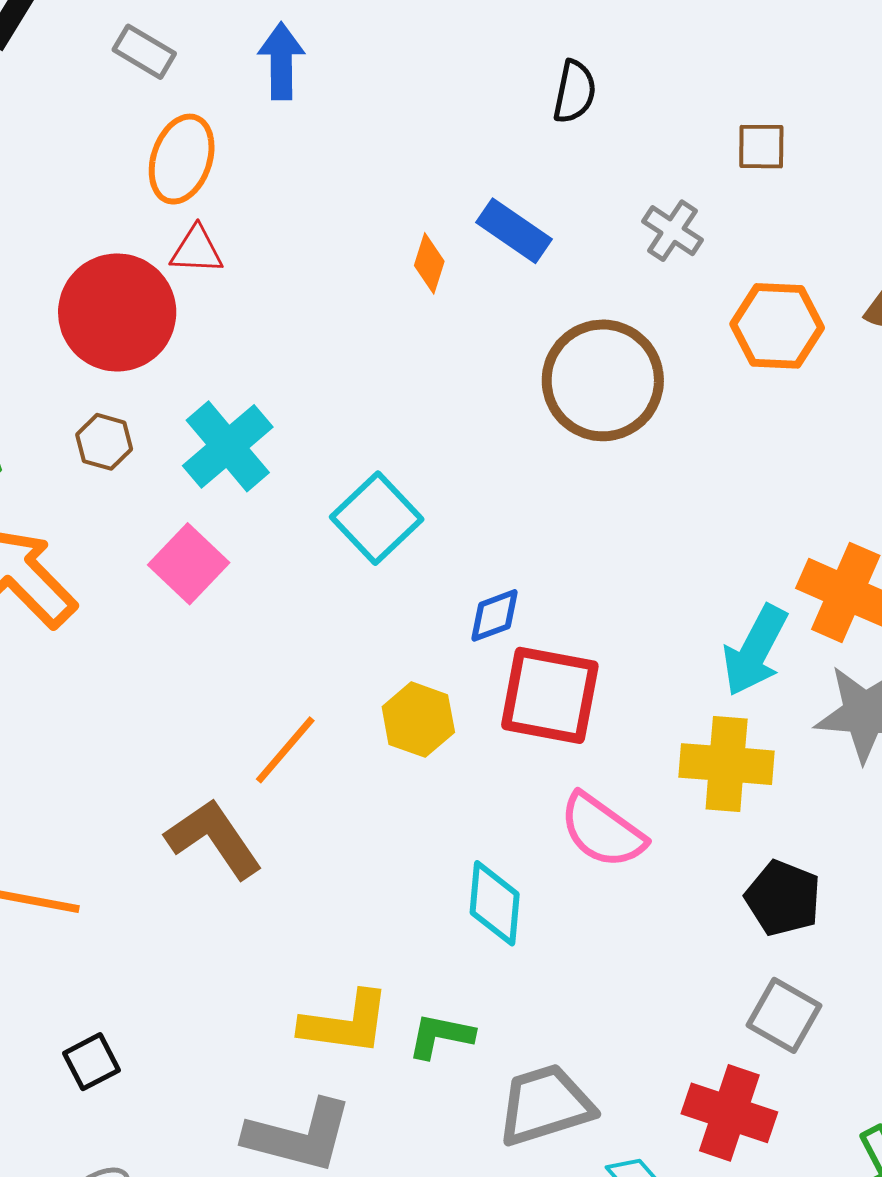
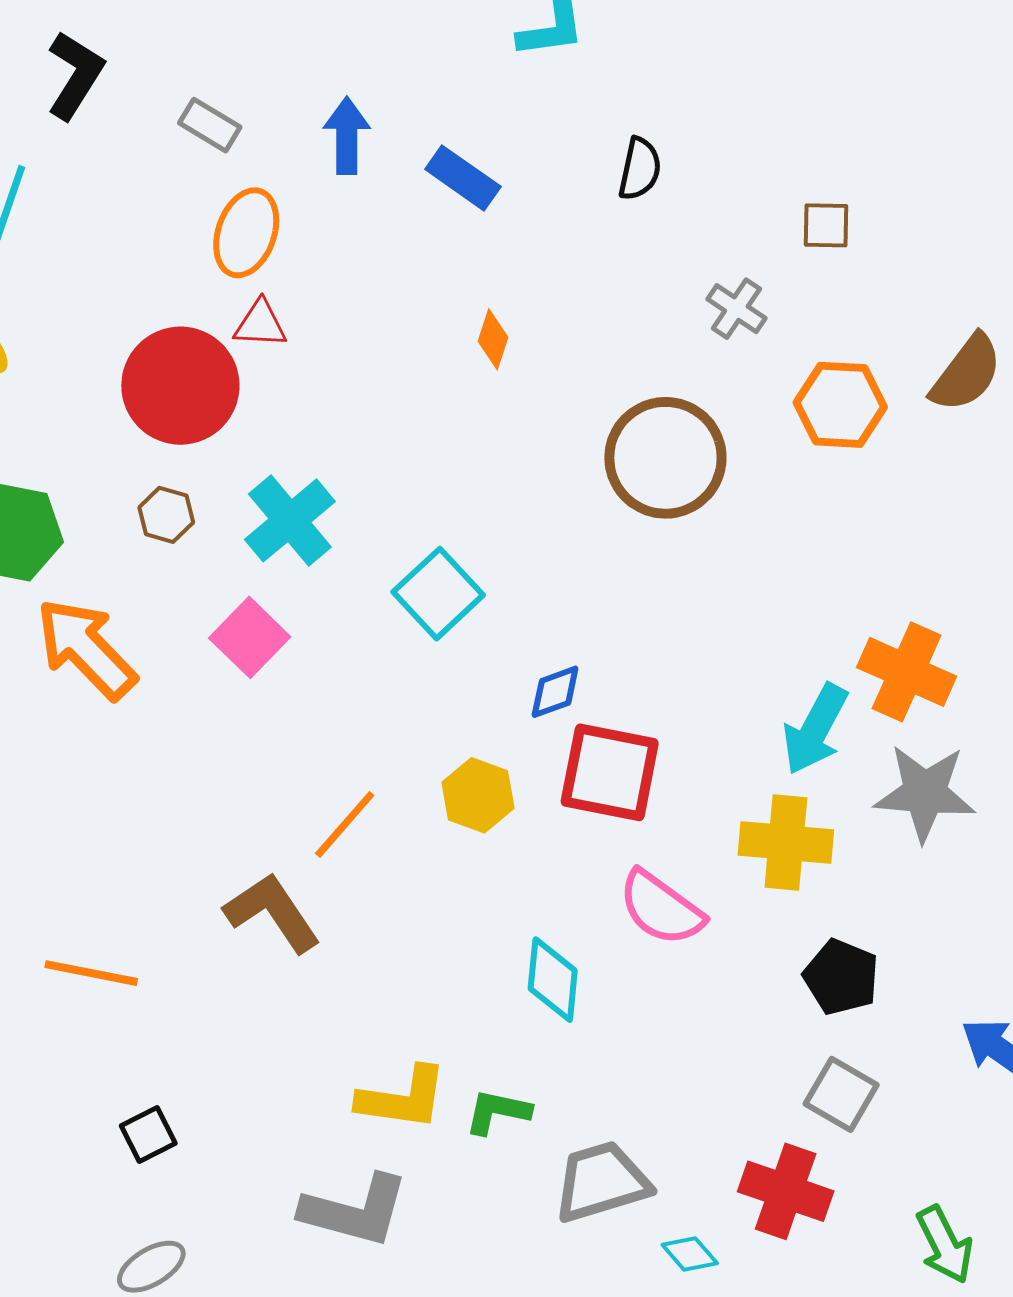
blue rectangle: (514, 231) -> (463, 178), moved

